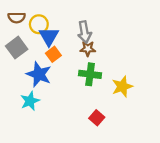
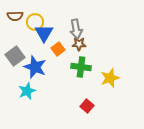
gray square: (17, 48) -> (15, 56), moved
orange square: (53, 54) -> (58, 49), moved

